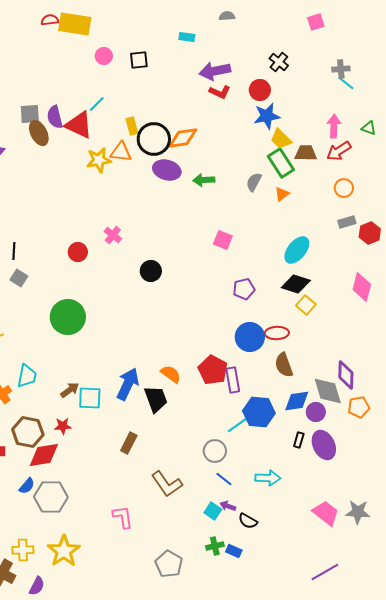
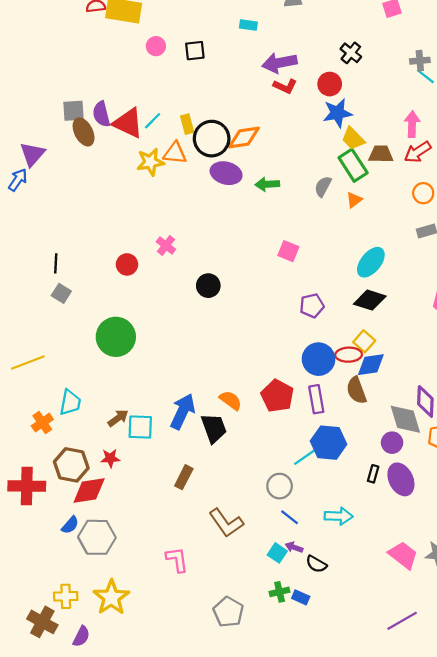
cyan line: (97, 104) -> (153, 121), moved
yellow square: (306, 305) -> (364, 341), moved
purple rectangle: (233, 380) -> (316, 399), moved
blue diamond: (297, 401) -> (371, 365), moved

